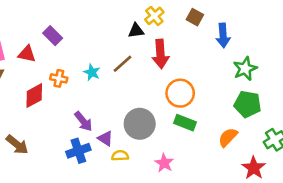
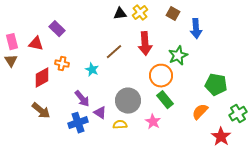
black triangle: (136, 31) -> (120, 14), moved
green star: (245, 69) -> (178, 56), moved
cyan star: (92, 72) -> (92, 70), moved
green rectangle: (185, 123) -> (165, 100), turned 30
brown arrow: (17, 145) -> (41, 111), moved
yellow semicircle: (120, 156) -> (120, 125), moved
pink star: (164, 163) -> (153, 122), moved

